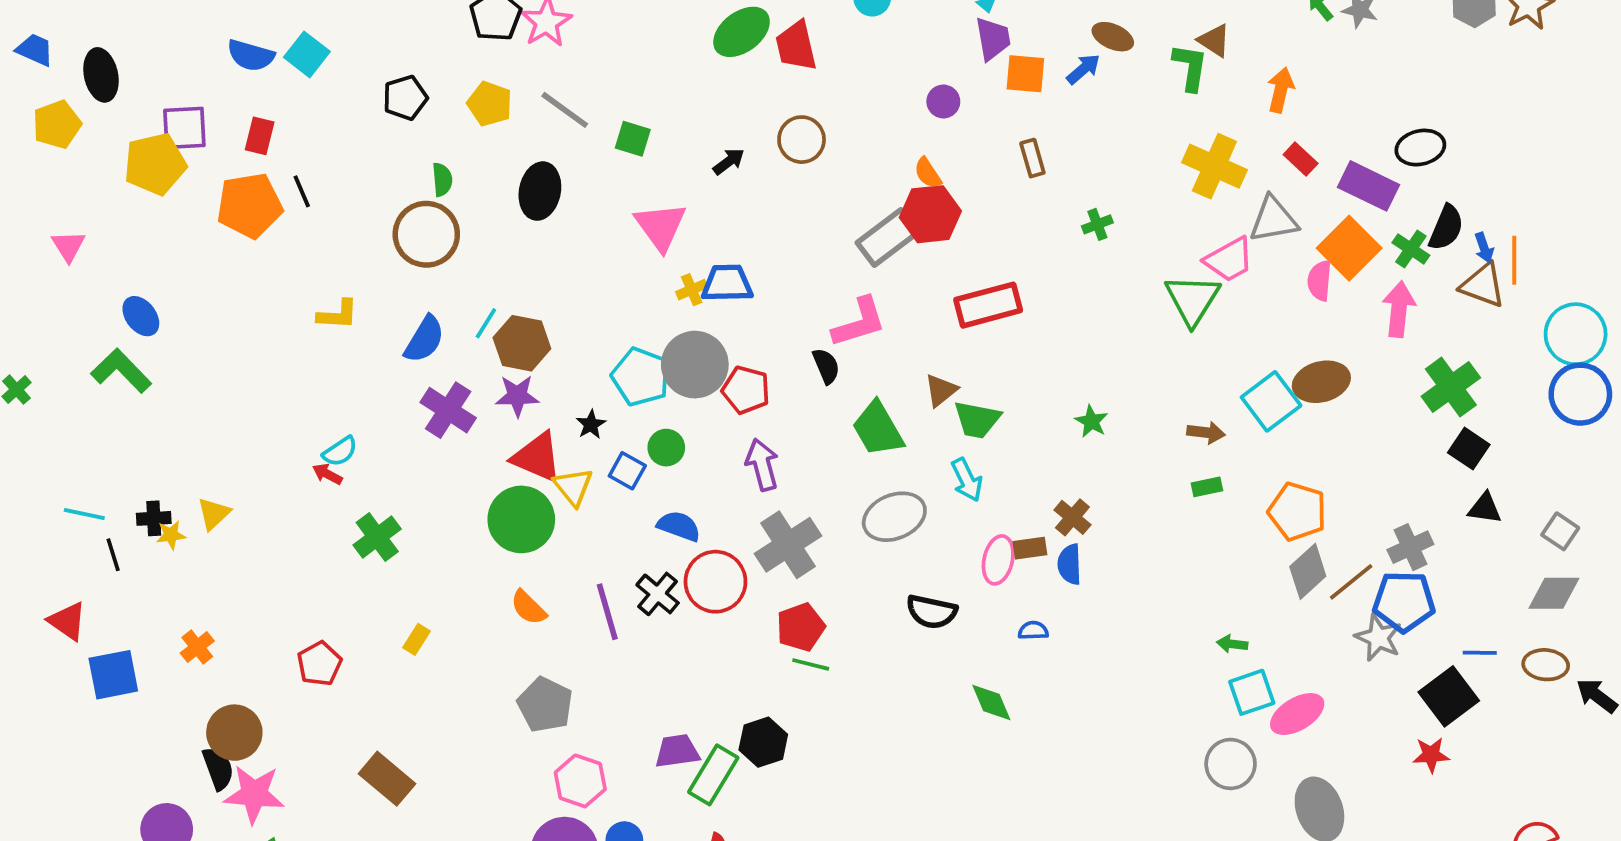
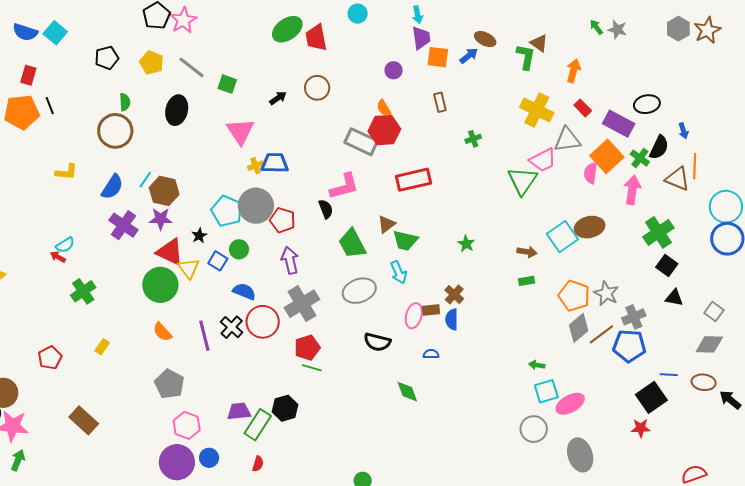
gray rectangle: (888, 237) -> (361, 142), turned 60
blue arrow: (1484, 248) -> (683, 131), moved
gray star: (1378, 638) -> (606, 293), moved

